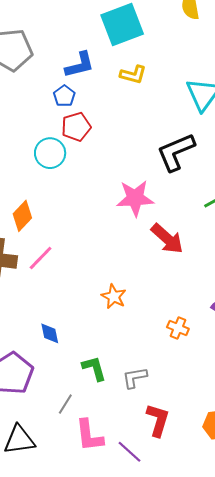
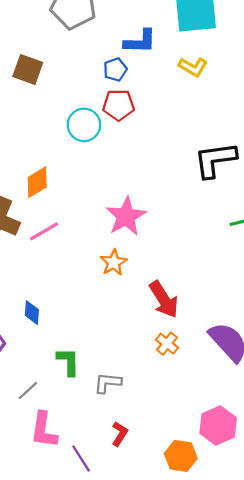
pink star: (135, 198) -> (126, 216), moved, turned 30
red arrow: (167, 239) -> (164, 299), moved
orange star: (114, 296) -> (114, 263), moved
red L-shape: (158, 420) -> (120, 434), size x0.7

